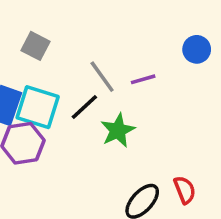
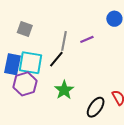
gray line: (102, 77) -> (64, 41), turned 54
green star: (118, 130) -> (64, 90), moved

